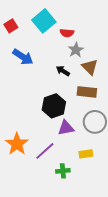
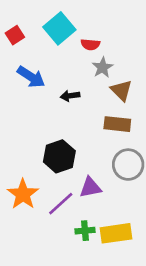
black arrow: (63, 71) -> (70, 96), moved, turned -40
black hexagon: (54, 106) -> (59, 156), moved
purple triangle: (66, 128) -> (90, 187), moved
yellow rectangle: (86, 154) -> (116, 233), moved, size x1.6

